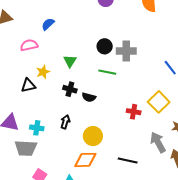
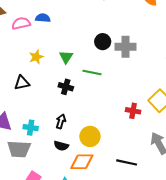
blue semicircle: (48, 24) -> (43, 18), turned 48
pink semicircle: (29, 45) -> (21, 23), moved
yellow star: (43, 72) -> (36, 57), moved
green line: (107, 72) -> (92, 72), moved
black semicircle: (89, 97) -> (61, 146), moved

